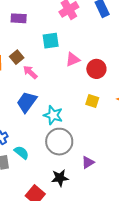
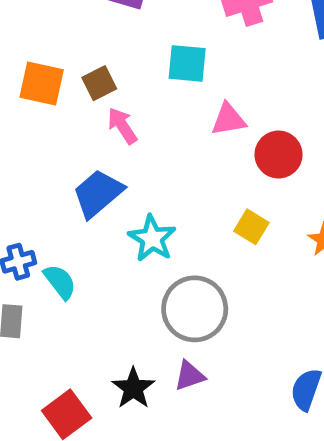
gray circle: (59, 142) -> (195, 309), moved
cyan semicircle: (21, 153) -> (60, 282), moved
purple triangle: (88, 162) -> (190, 376), moved
black star: (60, 178) -> (133, 388), turned 30

